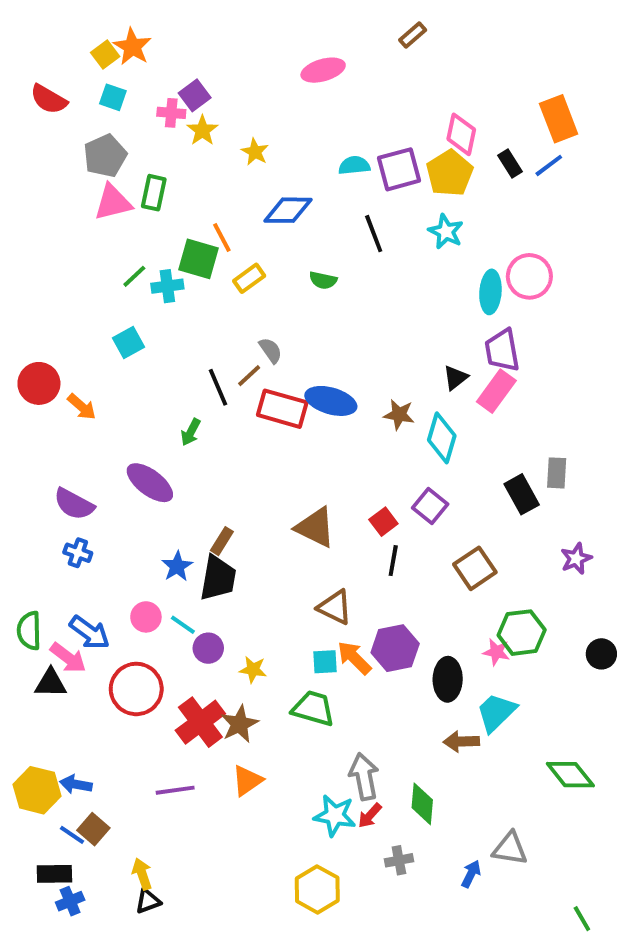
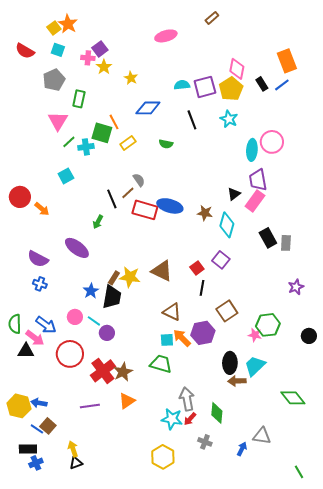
pink triangle: (113, 202) -> (58, 121), moved, turned -45
black rectangle: (522, 494) -> (268, 238), moved
brown square: (475, 568) -> (227, 311), moved
yellow star: (253, 670) -> (130, 277), moved, size x1.5
black ellipse: (448, 679) -> (230, 363), moved
gray cross: (399, 860) -> (205, 442), turned 32

